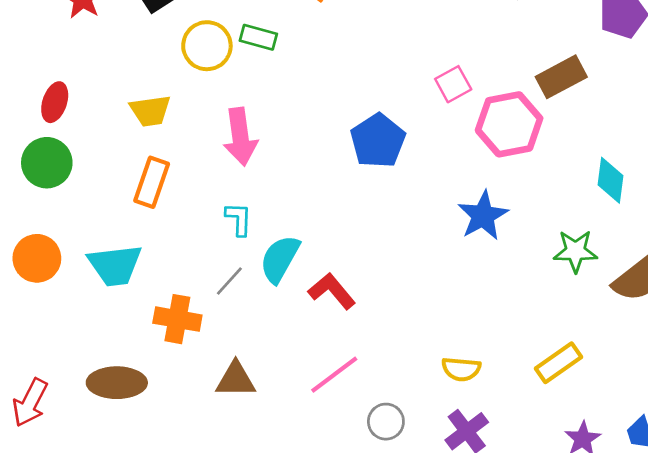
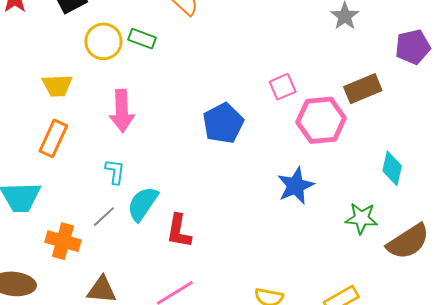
red L-shape: (332, 291) -> (179, 231), turned -135

